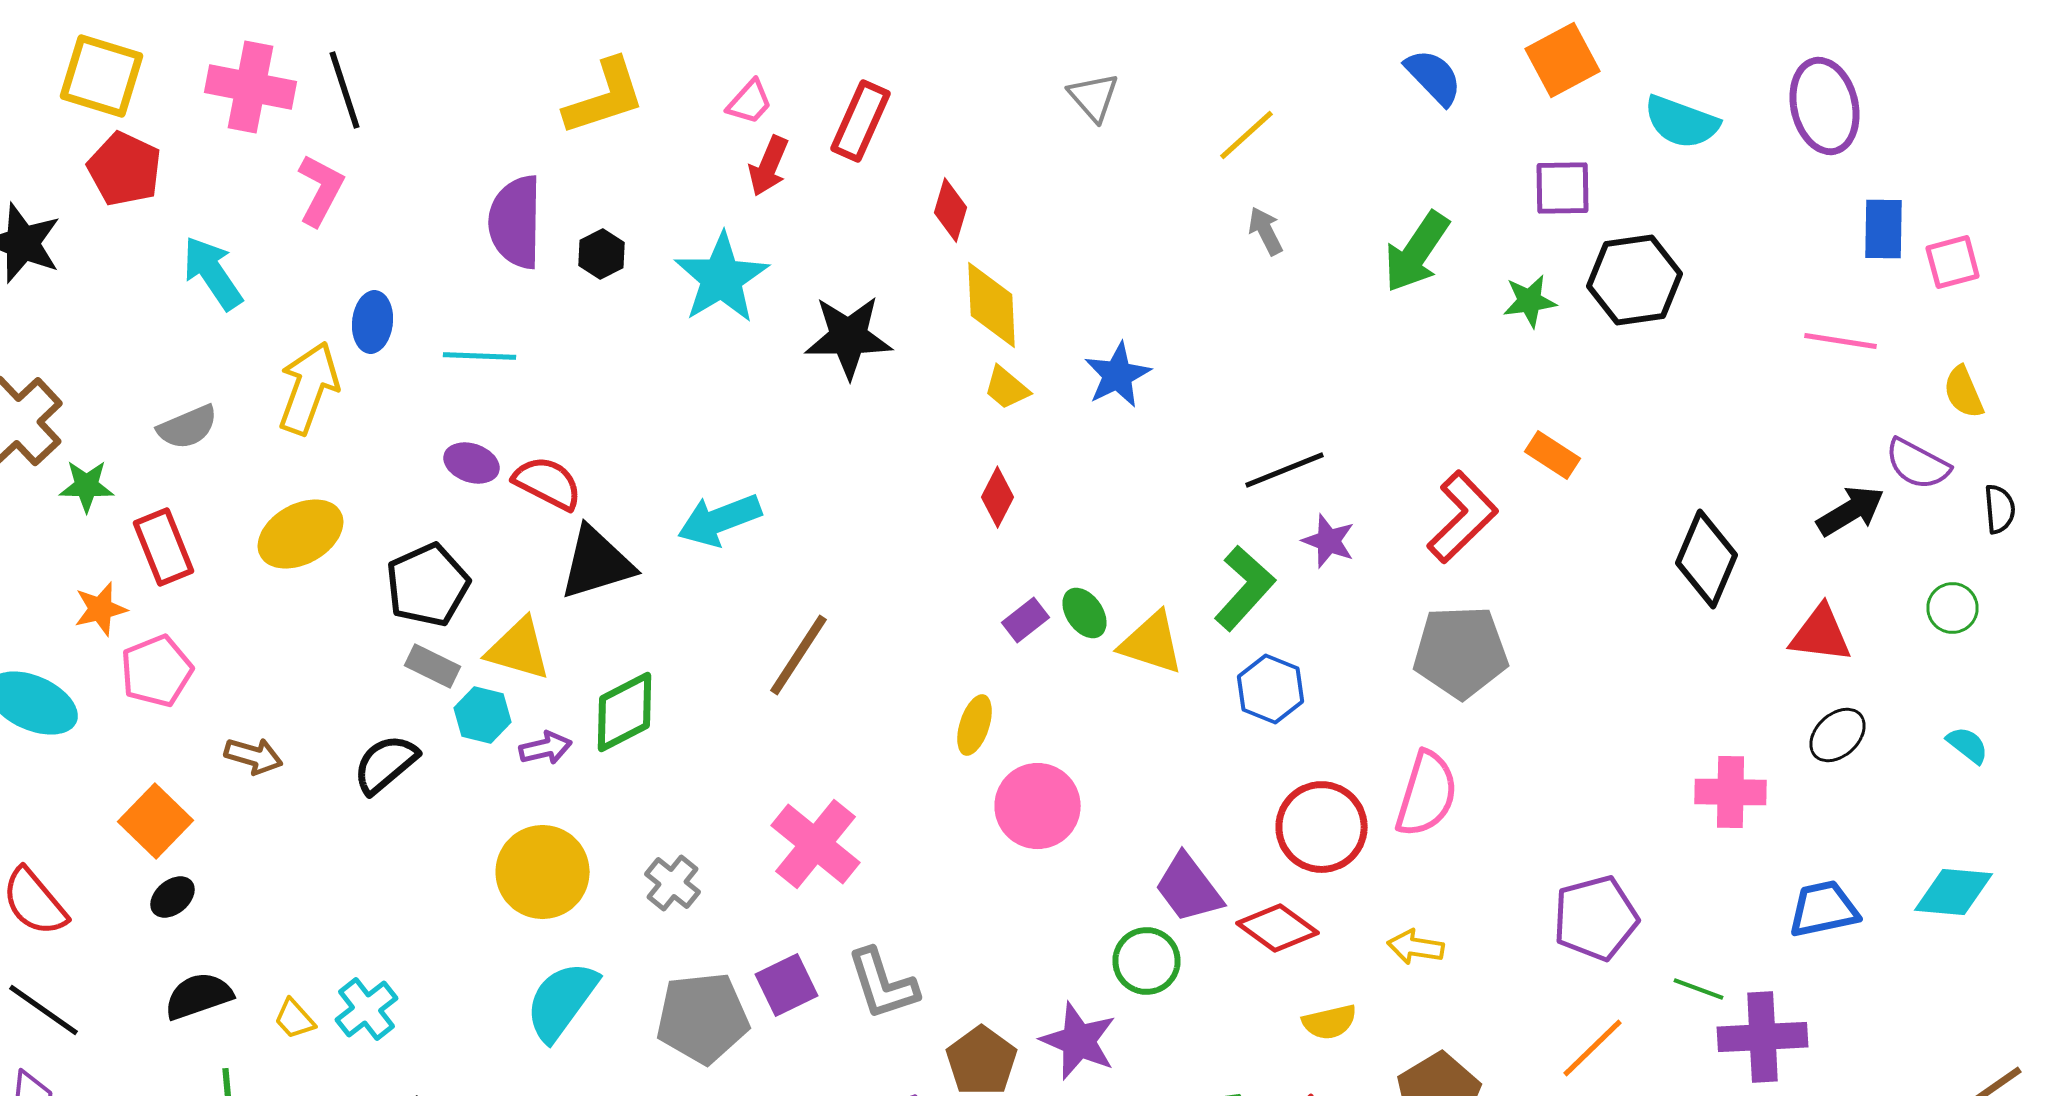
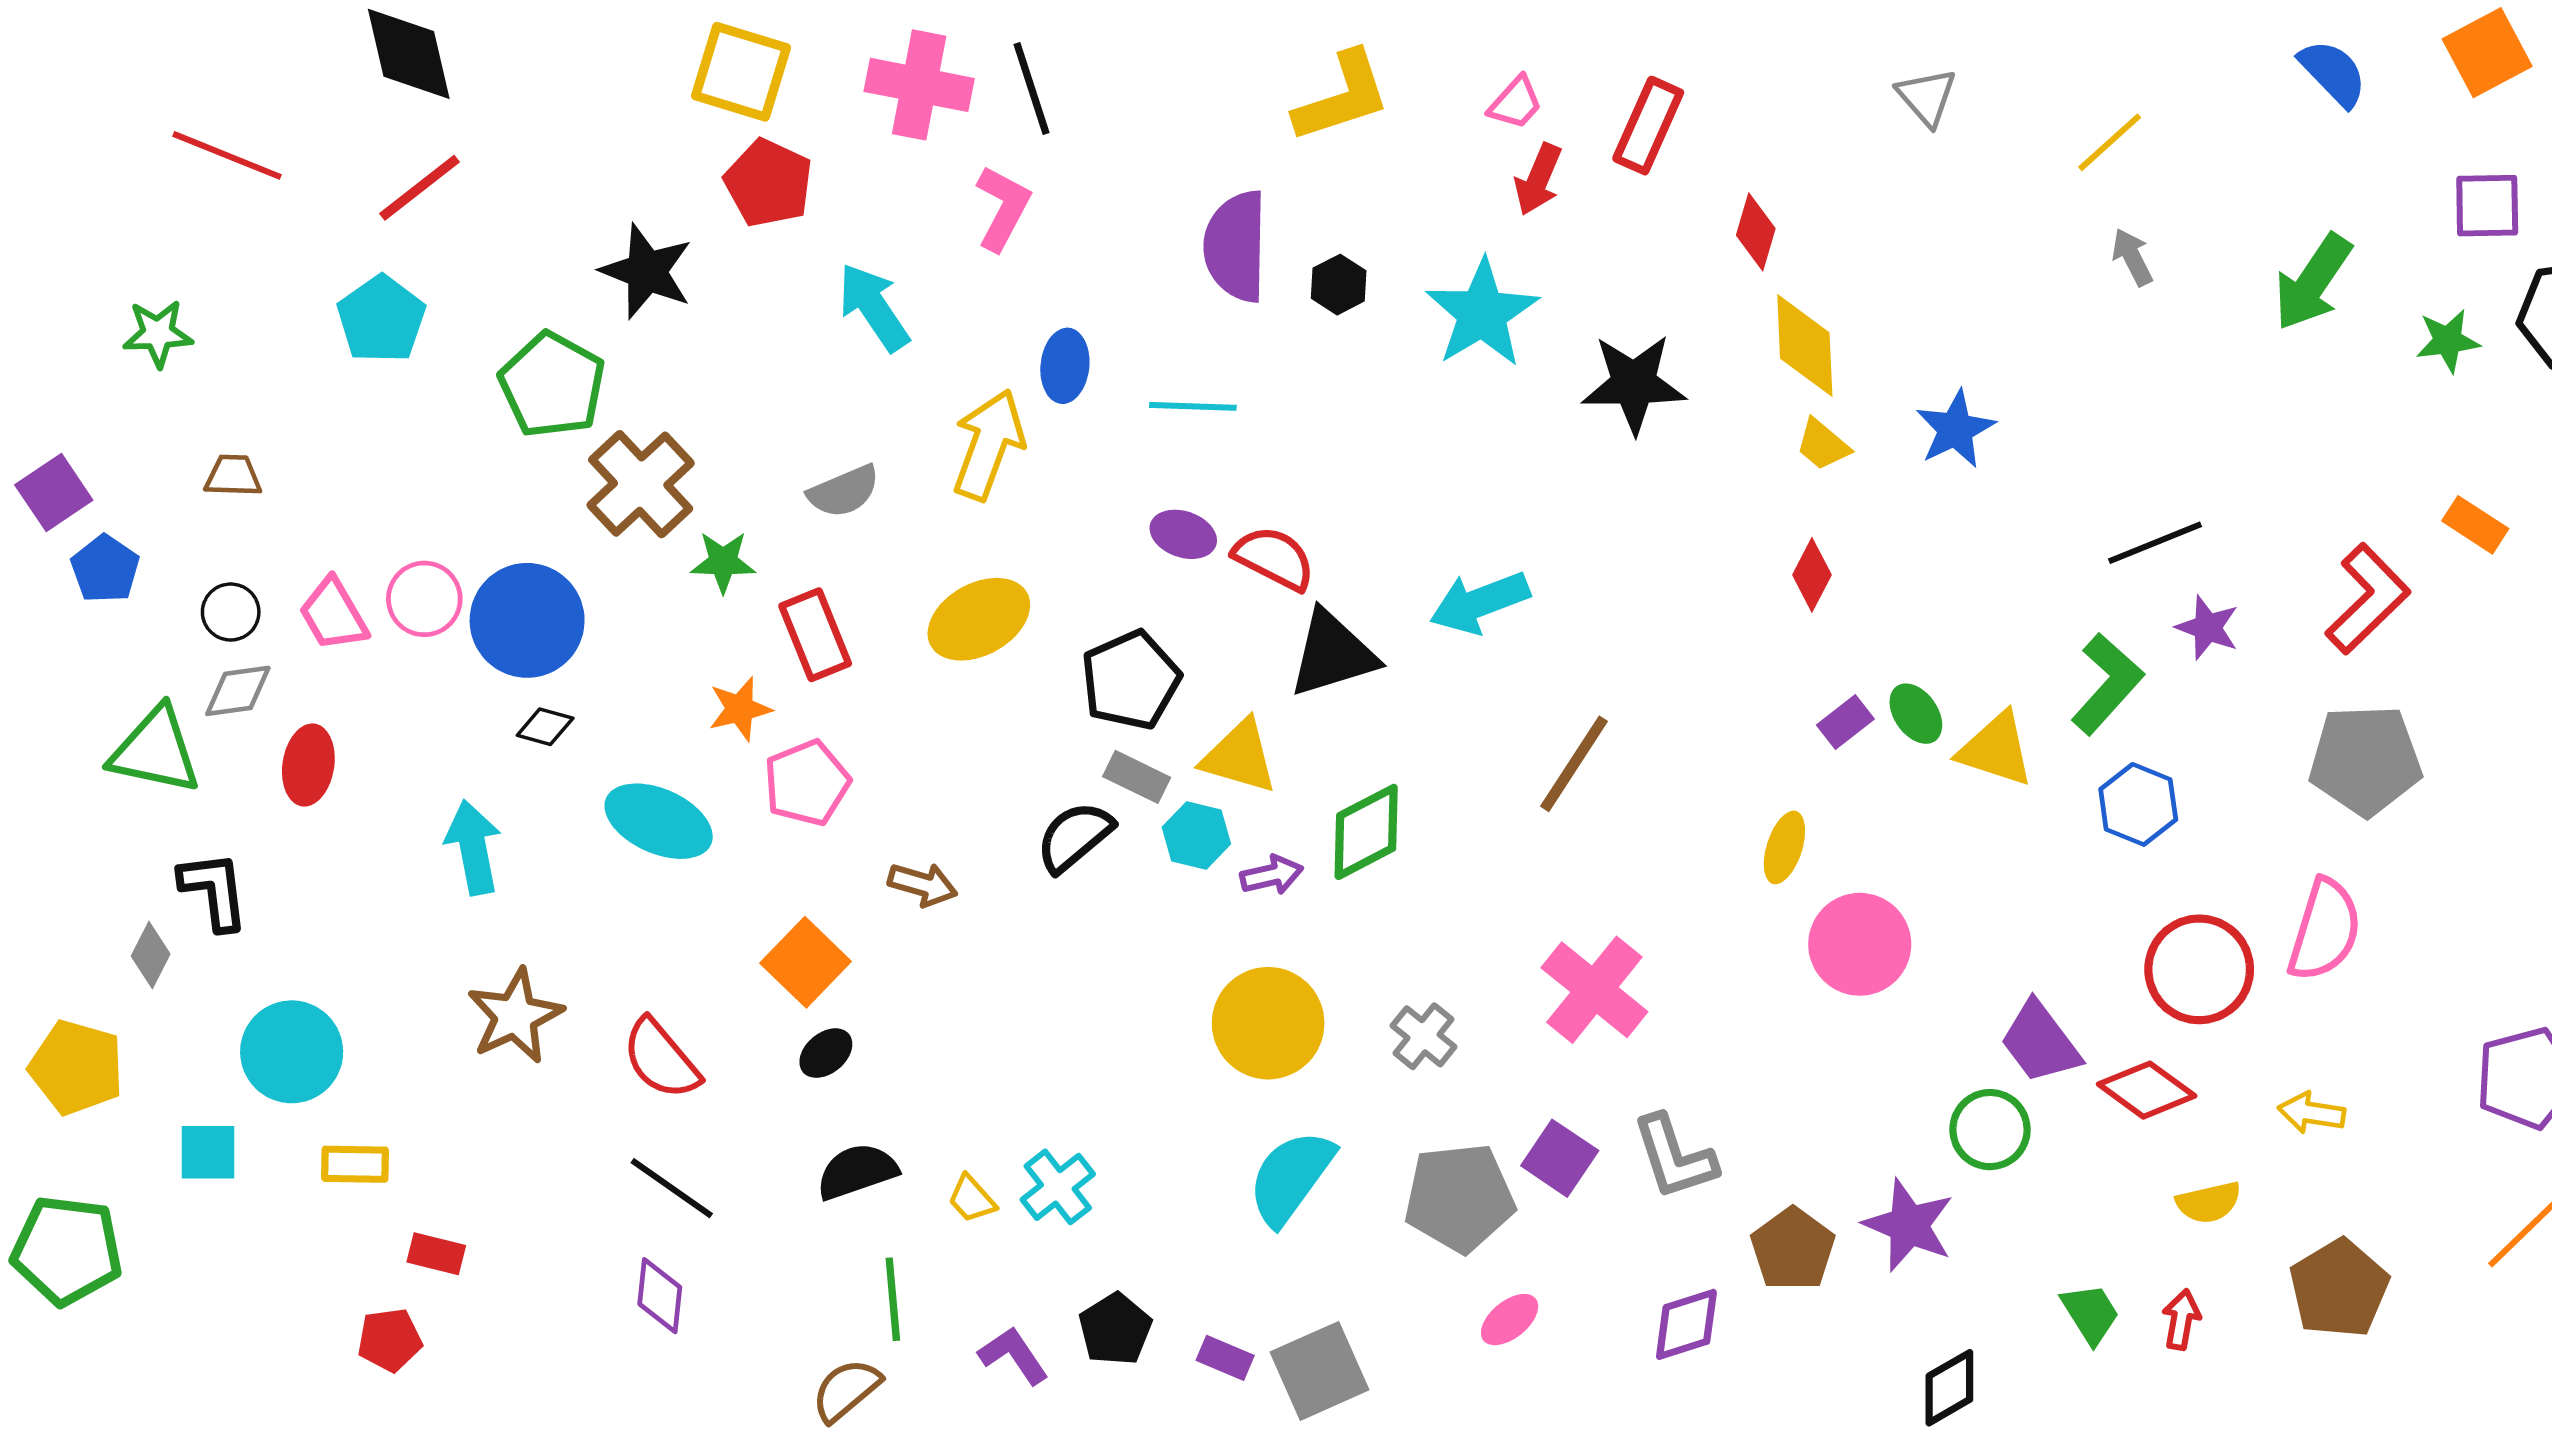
black semicircle: (386, 764) -> (1074, 837), moved
purple square: (786, 985) -> (1560, 1158), turned -30

